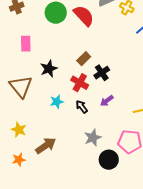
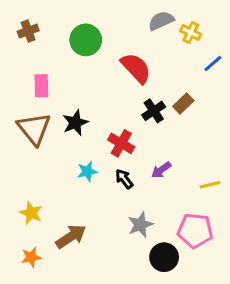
red semicircle: (84, 16) -> (136, 68), moved
brown rectangle: (84, 59) -> (183, 103), moved
black cross: (102, 73) -> (154, 111), moved
brown triangle: (21, 87) -> (34, 129), moved

